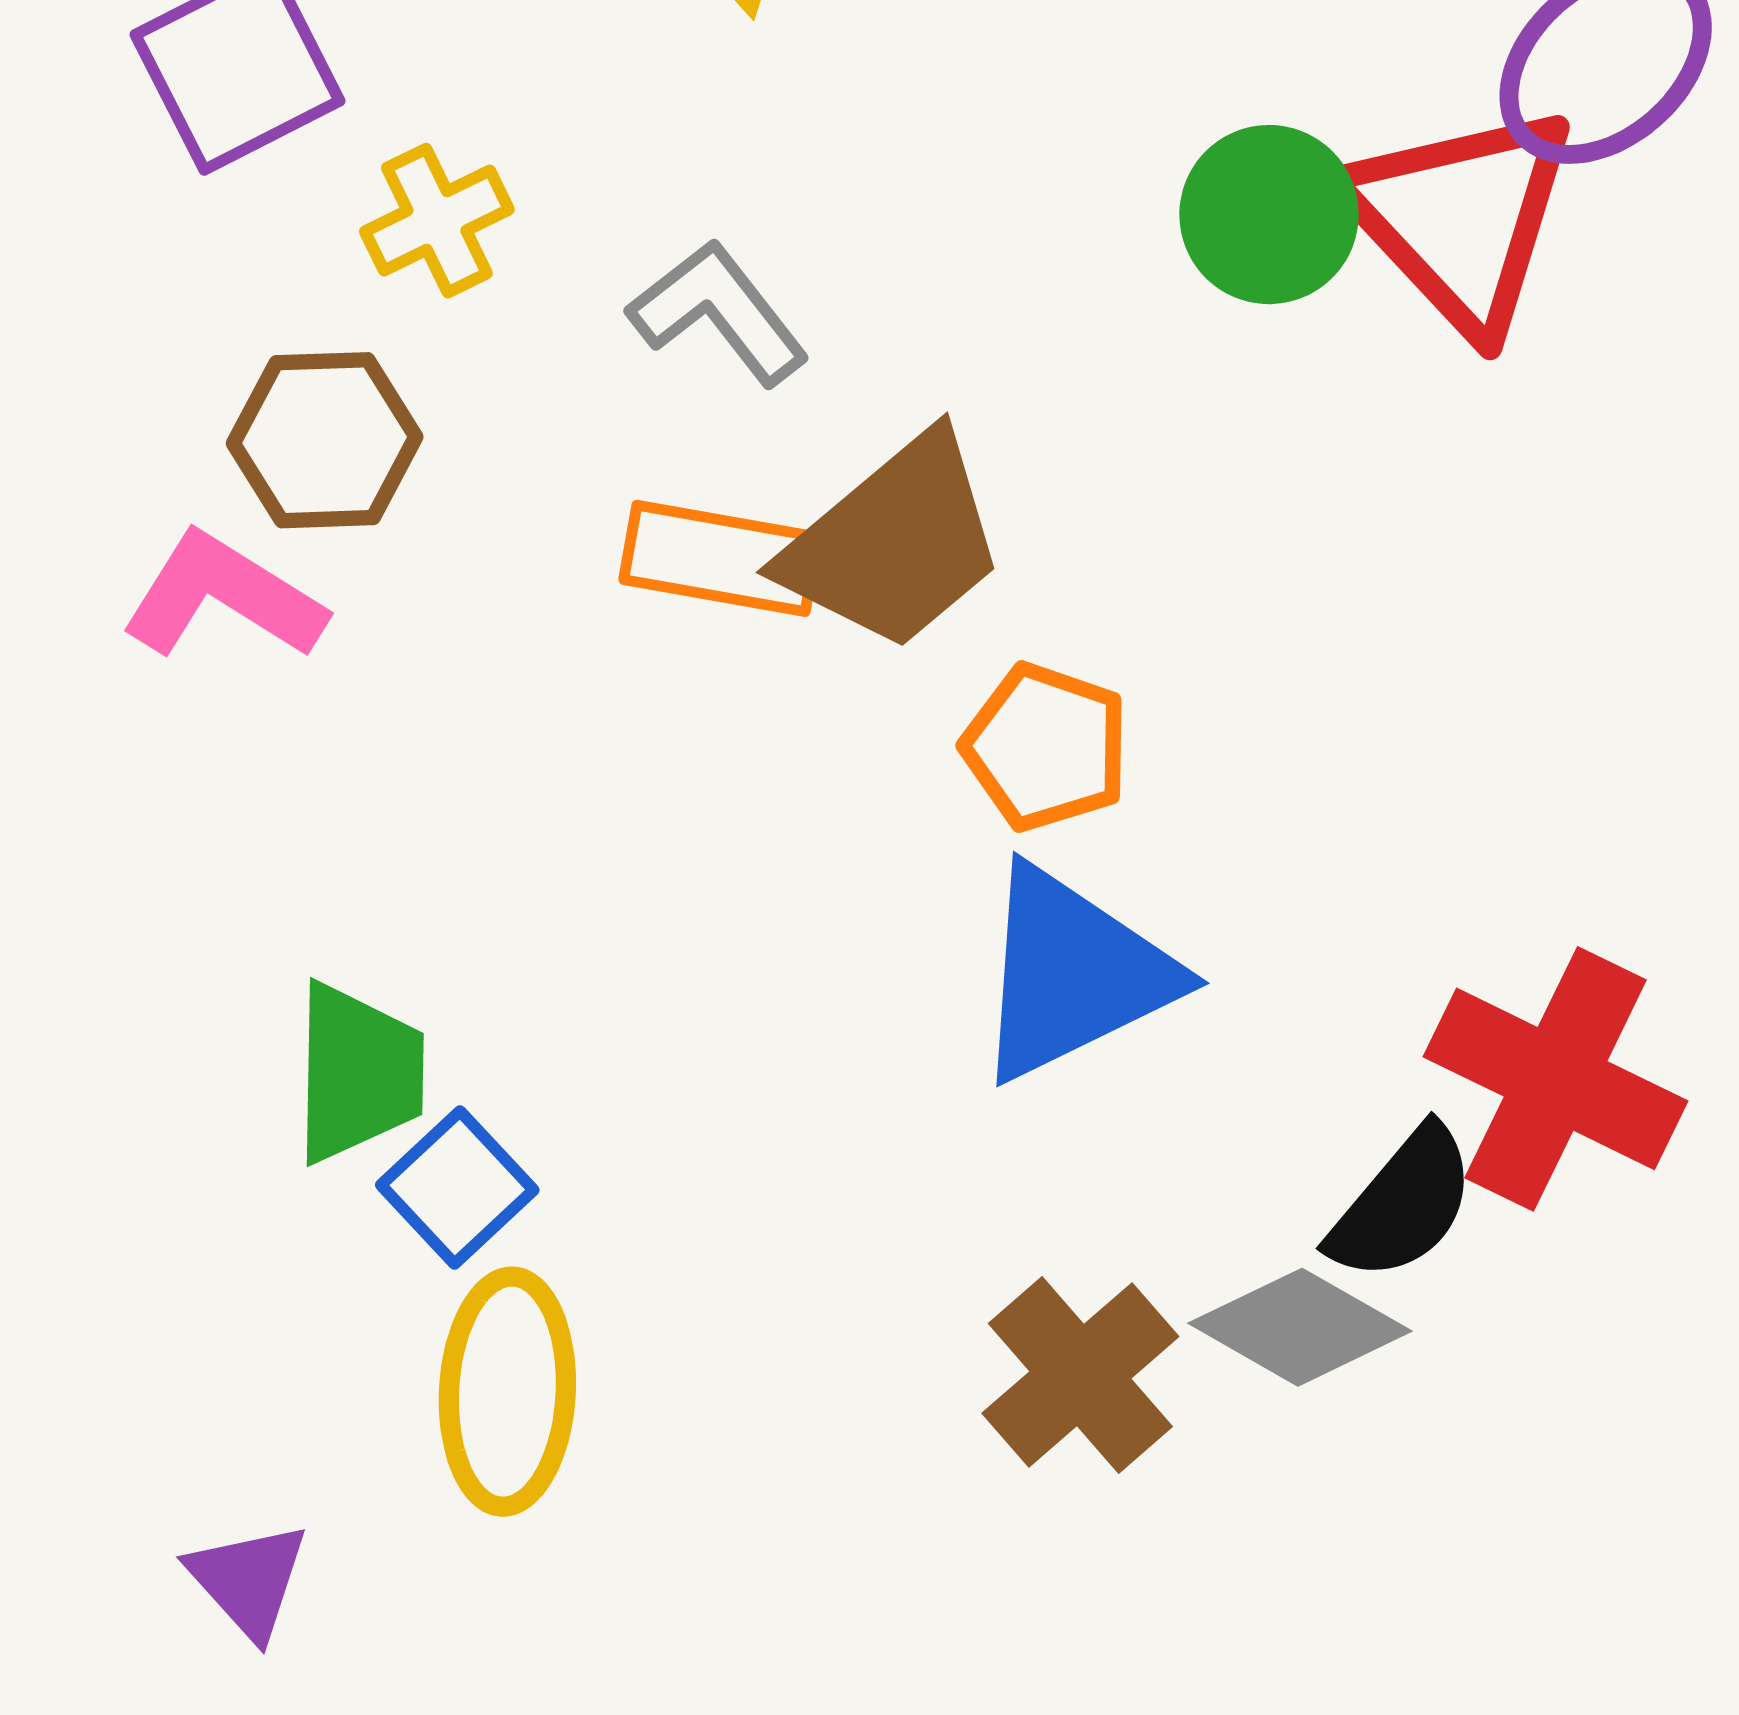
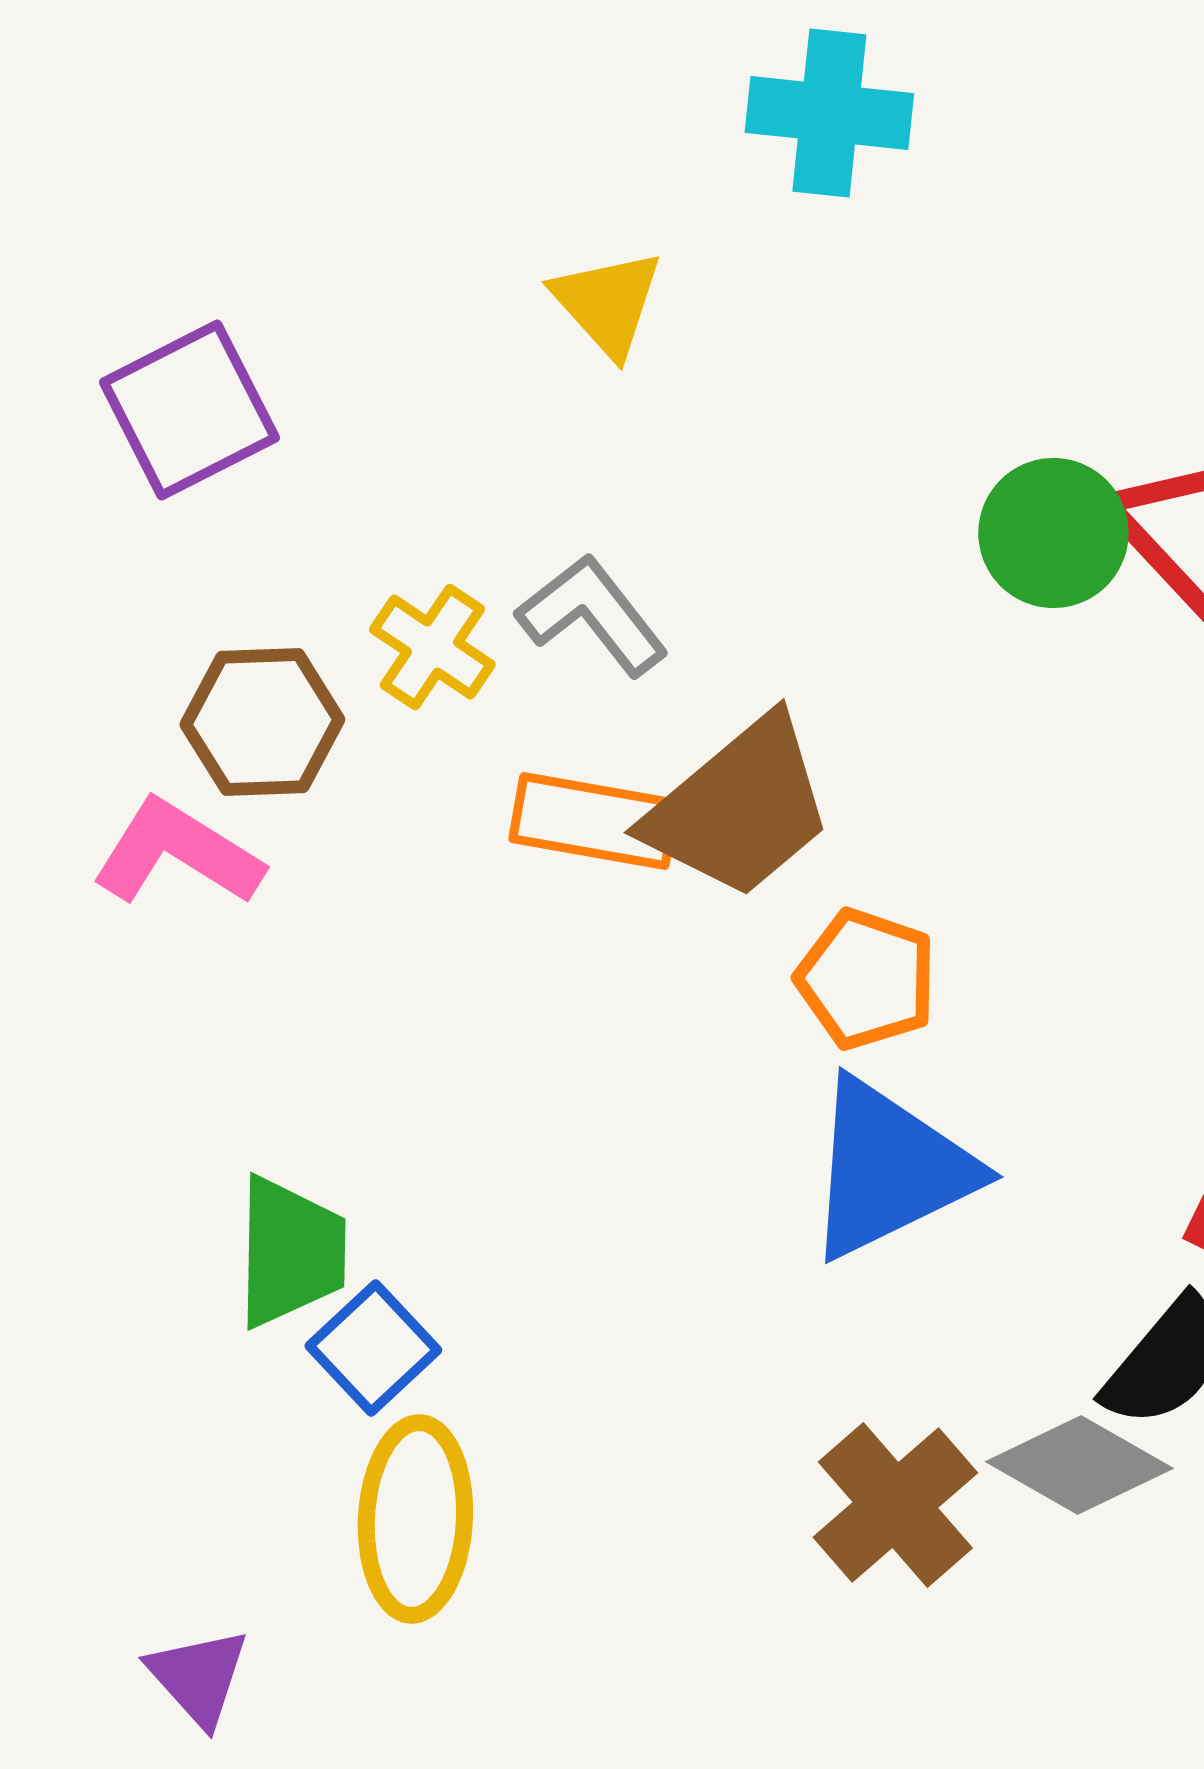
yellow cross: (437, 221) -> (432, 647), moved, turned -30

